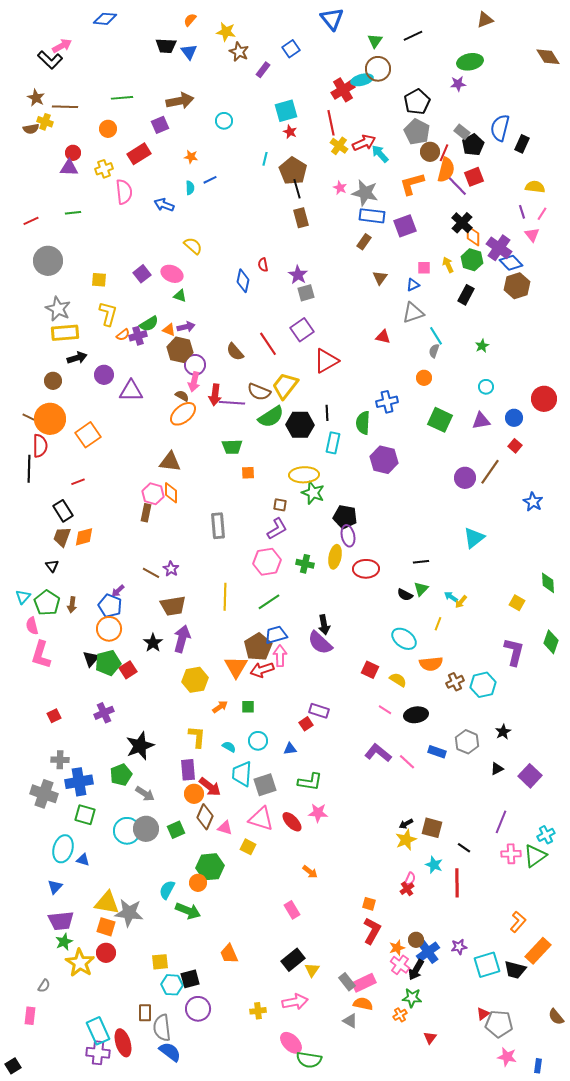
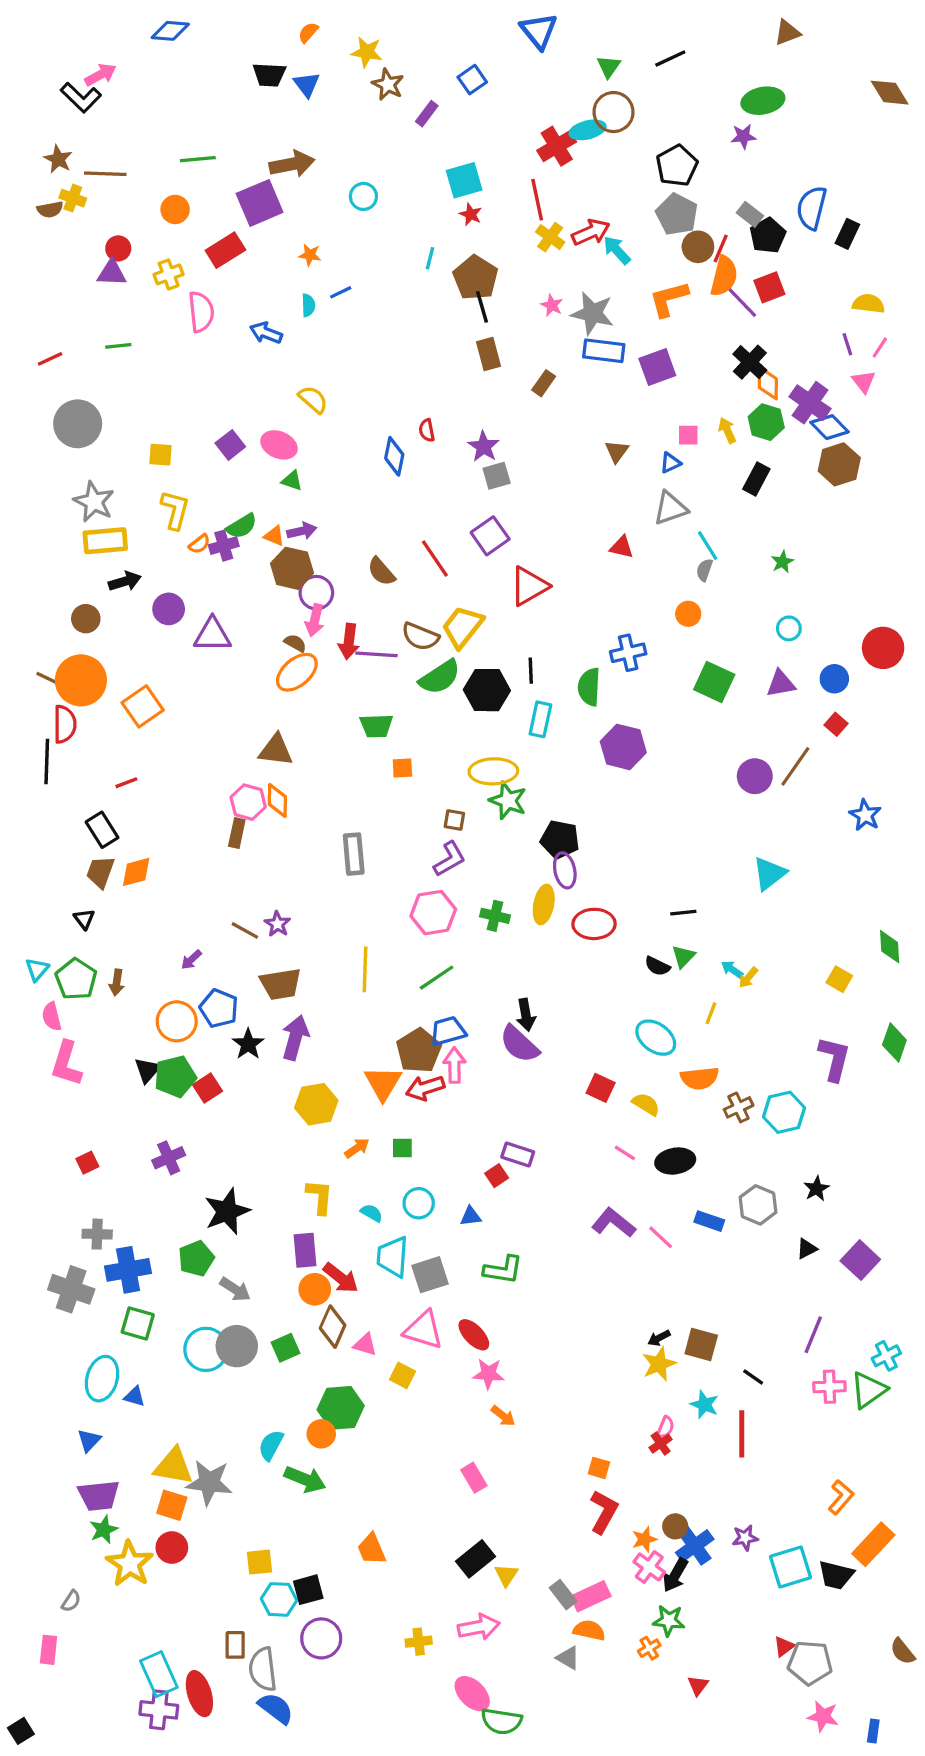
purple square: (160, 125) -> (260, 203), size x1.6
brown rectangle: (364, 242) -> (544, 383), moved
blue pentagon: (110, 606) -> (219, 1008), moved
pink star: (318, 813) -> (488, 1374), moved

